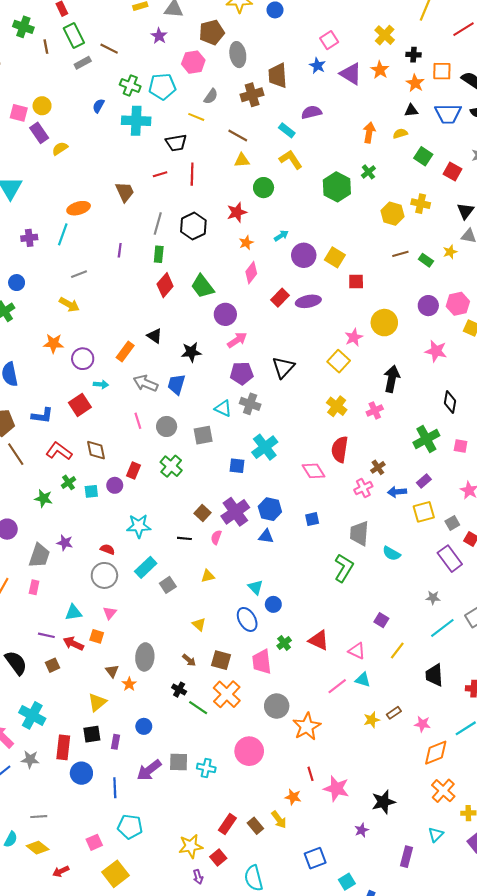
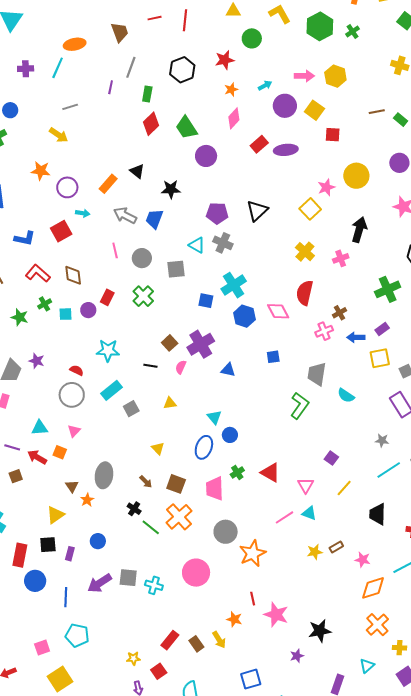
green hexagon: (337, 187) -> (320, 26), moved
yellow hexagon: (393, 214) -> (335, 76), moved
gray line: (158, 224) -> (131, 67), moved
pink arrow: (237, 340) -> (304, 76), moved, turned 30
blue hexagon: (270, 509) -> (244, 316), moved
blue ellipse: (247, 619) -> (204, 447), turned 45
pink triangle: (357, 651) -> (306, 485), turned 30
yellow star: (191, 846) -> (133, 658), size x0.6

